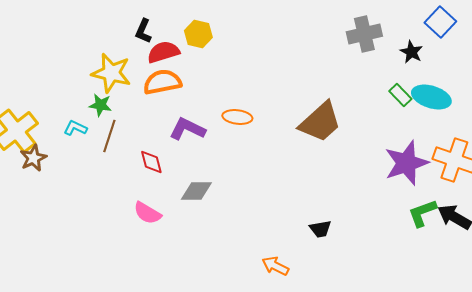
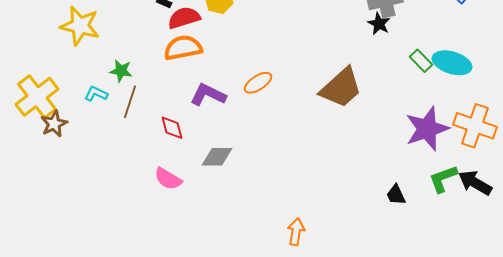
black star: (411, 52) -> (379, 24), moved
yellow star: (111, 73) -> (80, 26), moved
orange ellipse: (237, 117) -> (258, 83), turned -40
black trapezoid: (320, 229) -> (396, 195), moved, turned 75
orange arrow: (275, 266) -> (296, 232), turned 72

